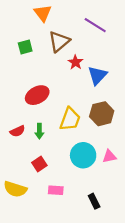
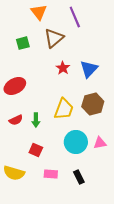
purple line: (95, 25) -> (75, 17), moved, turned 35
red star: (75, 62) -> (63, 68), moved
red ellipse: (37, 95) -> (15, 86), moved
red square: (39, 164) -> (36, 150), turned -32
black rectangle: (94, 201) -> (79, 177), moved

